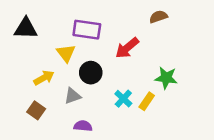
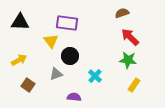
red arrow: (127, 48) -> (130, 37), moved, turned 84
yellow arrow: (44, 78) -> (19, 60), moved
yellow rectangle: (147, 101) -> (134, 85), moved
purple semicircle: (83, 126) -> (74, 97), moved

